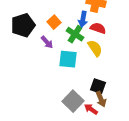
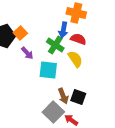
orange square: (54, 22) -> (20, 33), moved
brown arrow: (101, 99) -> (63, 96), moved

